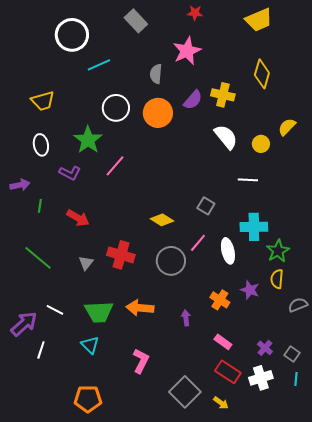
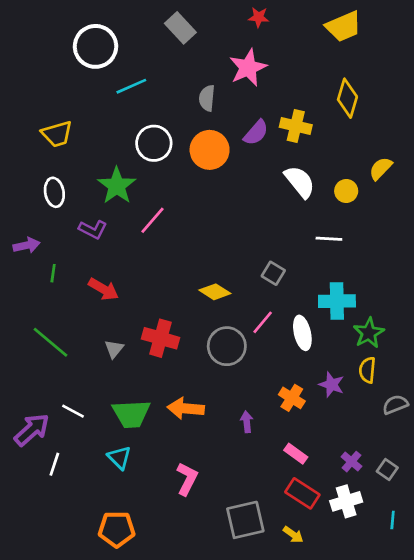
cyan line: (296, 379) -> (393, 520), moved
gray square: (185, 392) -> (245, 520), turned 32

